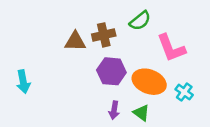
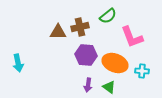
cyan cross: (184, 92) -> (142, 71), turned -32

